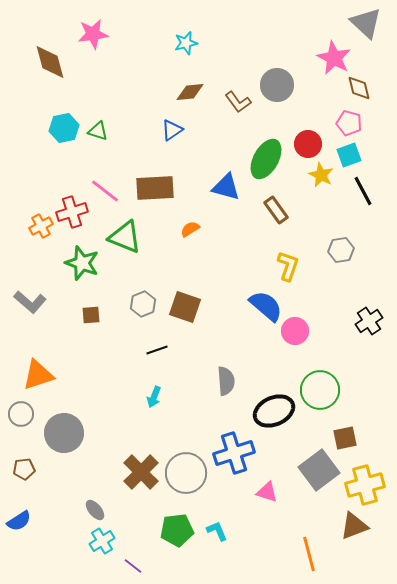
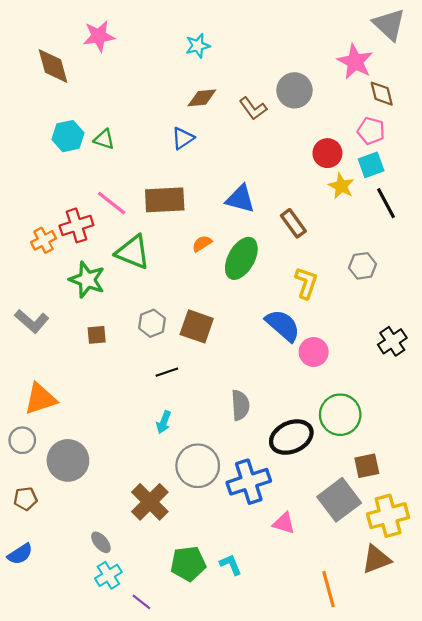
green ellipse: (266, 159) -> (241, 258), moved
gray circle: (186, 473) -> (198, 466), moved

